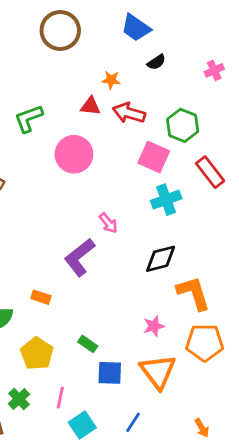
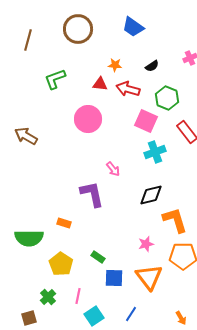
black semicircle: (156, 62) -> (152, 66), moved
green L-shape: (29, 118) -> (55, 79), moved
purple L-shape: (79, 257) -> (92, 194), turned 116

